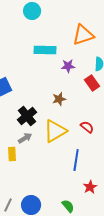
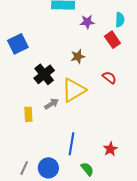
red semicircle: (87, 127) -> (109, 78), moved
gray arrow: (25, 138) -> (52, 104), moved
blue line: (76, 160) -> (71, 144), moved

